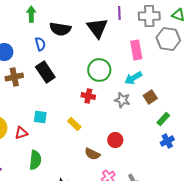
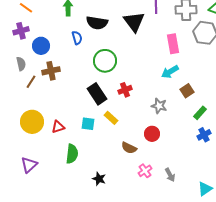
green circle: (99, 70) -> (105, 61), moved
black rectangle: (45, 72) -> (97, 94), moved
red cross: (88, 96) -> (125, 90), turned -32
gray star: (122, 100) -> (159, 106), moved
cyan square: (40, 117) -> (88, 124), moved

